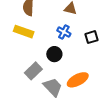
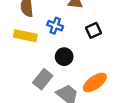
blue cross: (64, 32) -> (55, 26), moved
black square: (91, 37) -> (93, 30), moved

